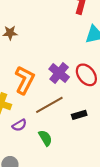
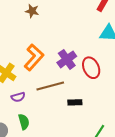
green semicircle: (45, 138) -> (24, 122), moved

